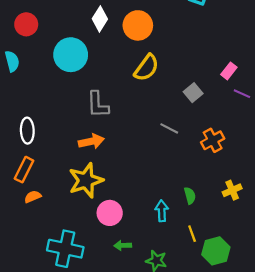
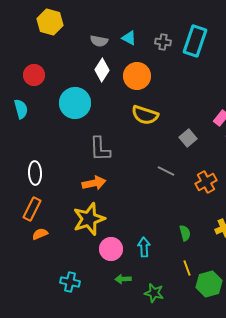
yellow semicircle: (147, 68) -> (145, 115), turned 72
cyan arrow: (162, 211) -> (144, 247), moved
cyan cross: (65, 249) -> (70, 282), size x0.6

